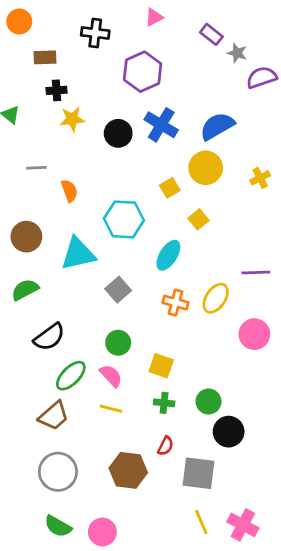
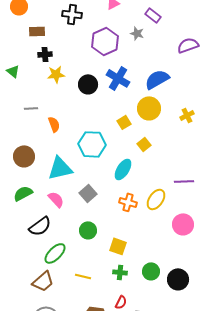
gray star: (237, 53) -> (137, 33), moved
pink semicircle: (111, 376) -> (56, 199), moved
black circle: (229, 432) -> (178, 279), moved

